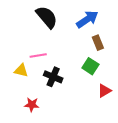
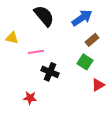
brown rectangle: (98, 43) -> (92, 40), turned 72
yellow triangle: (21, 70) -> (12, 38), moved

